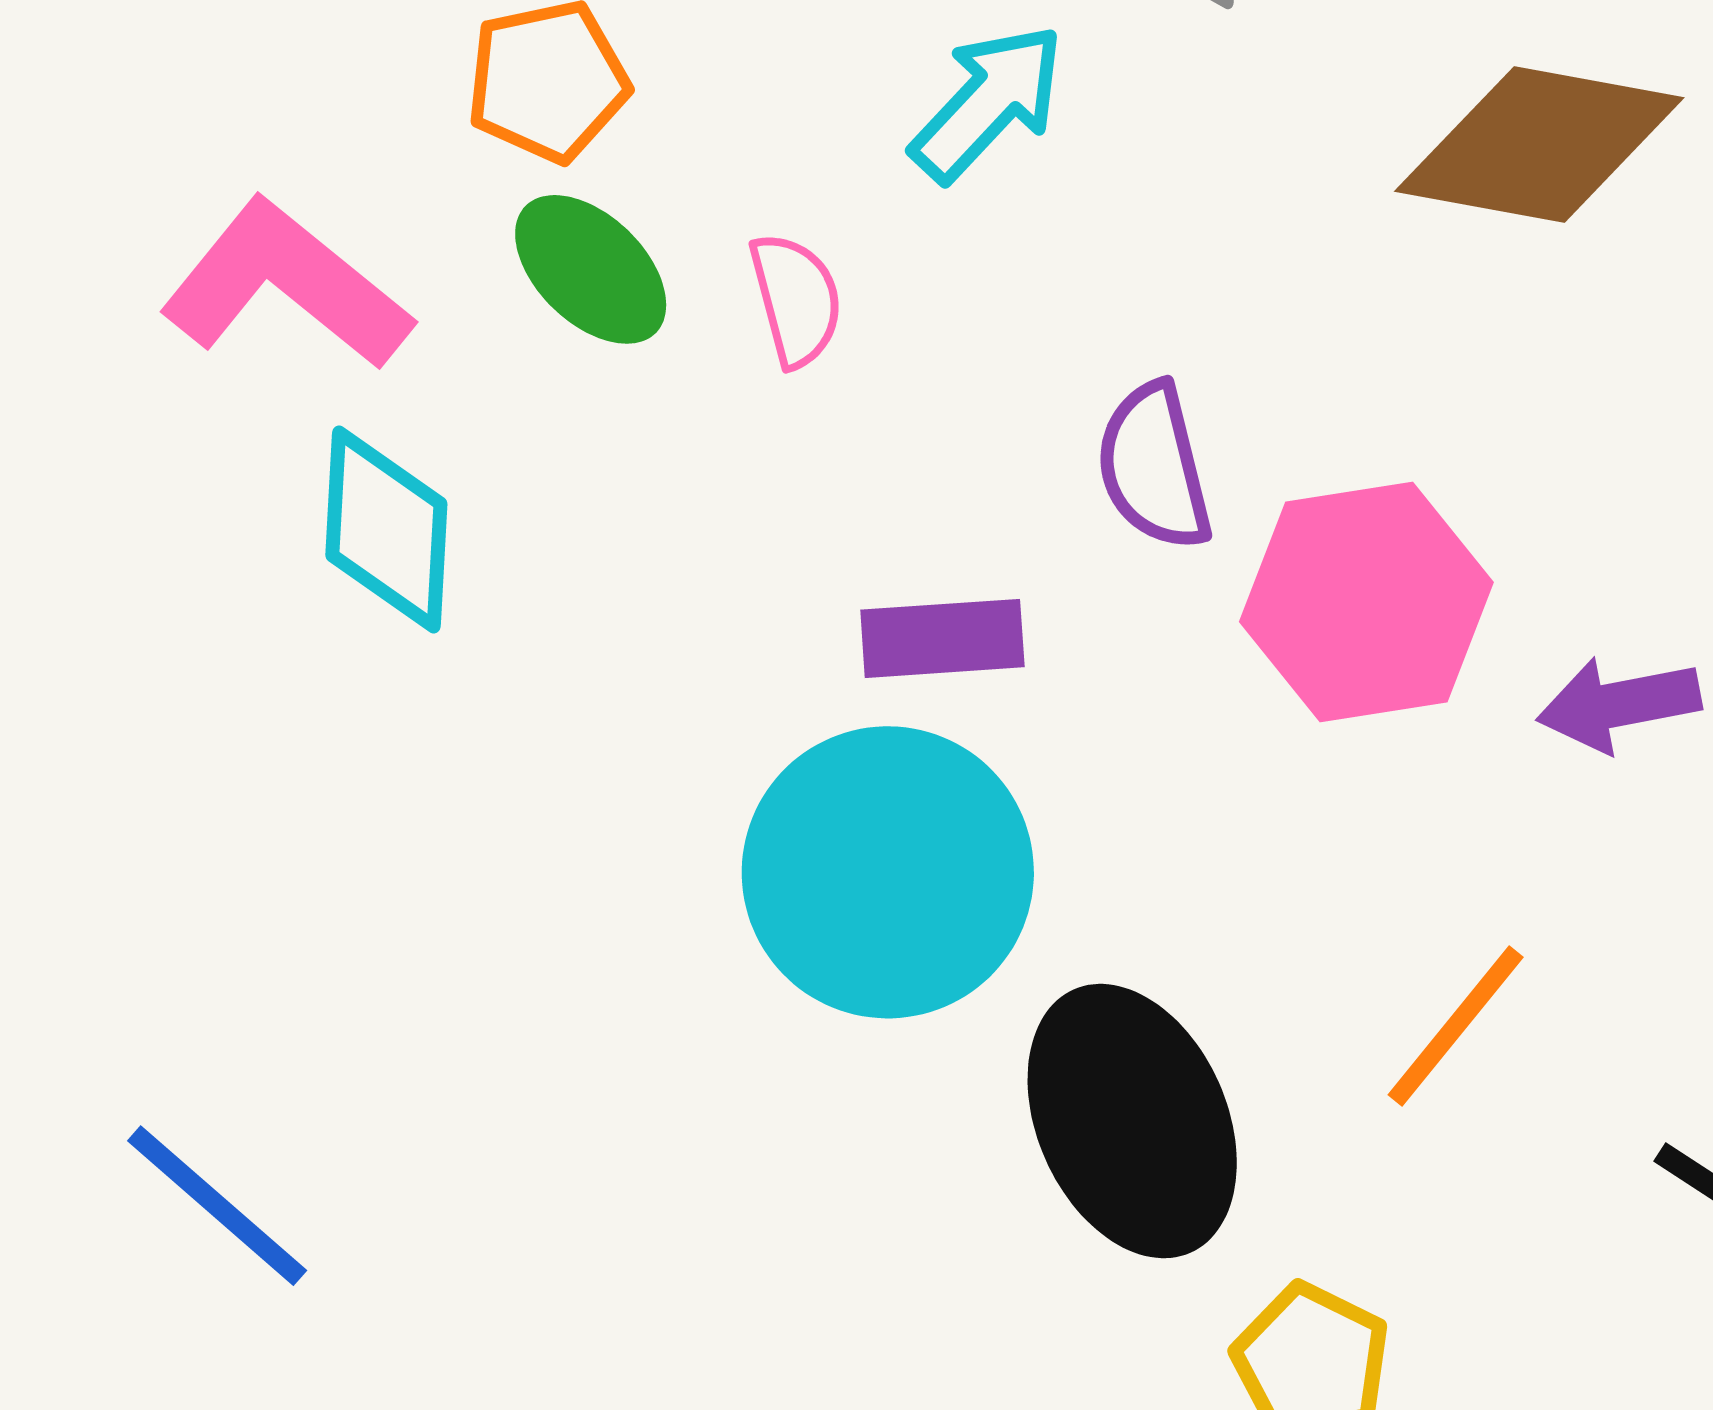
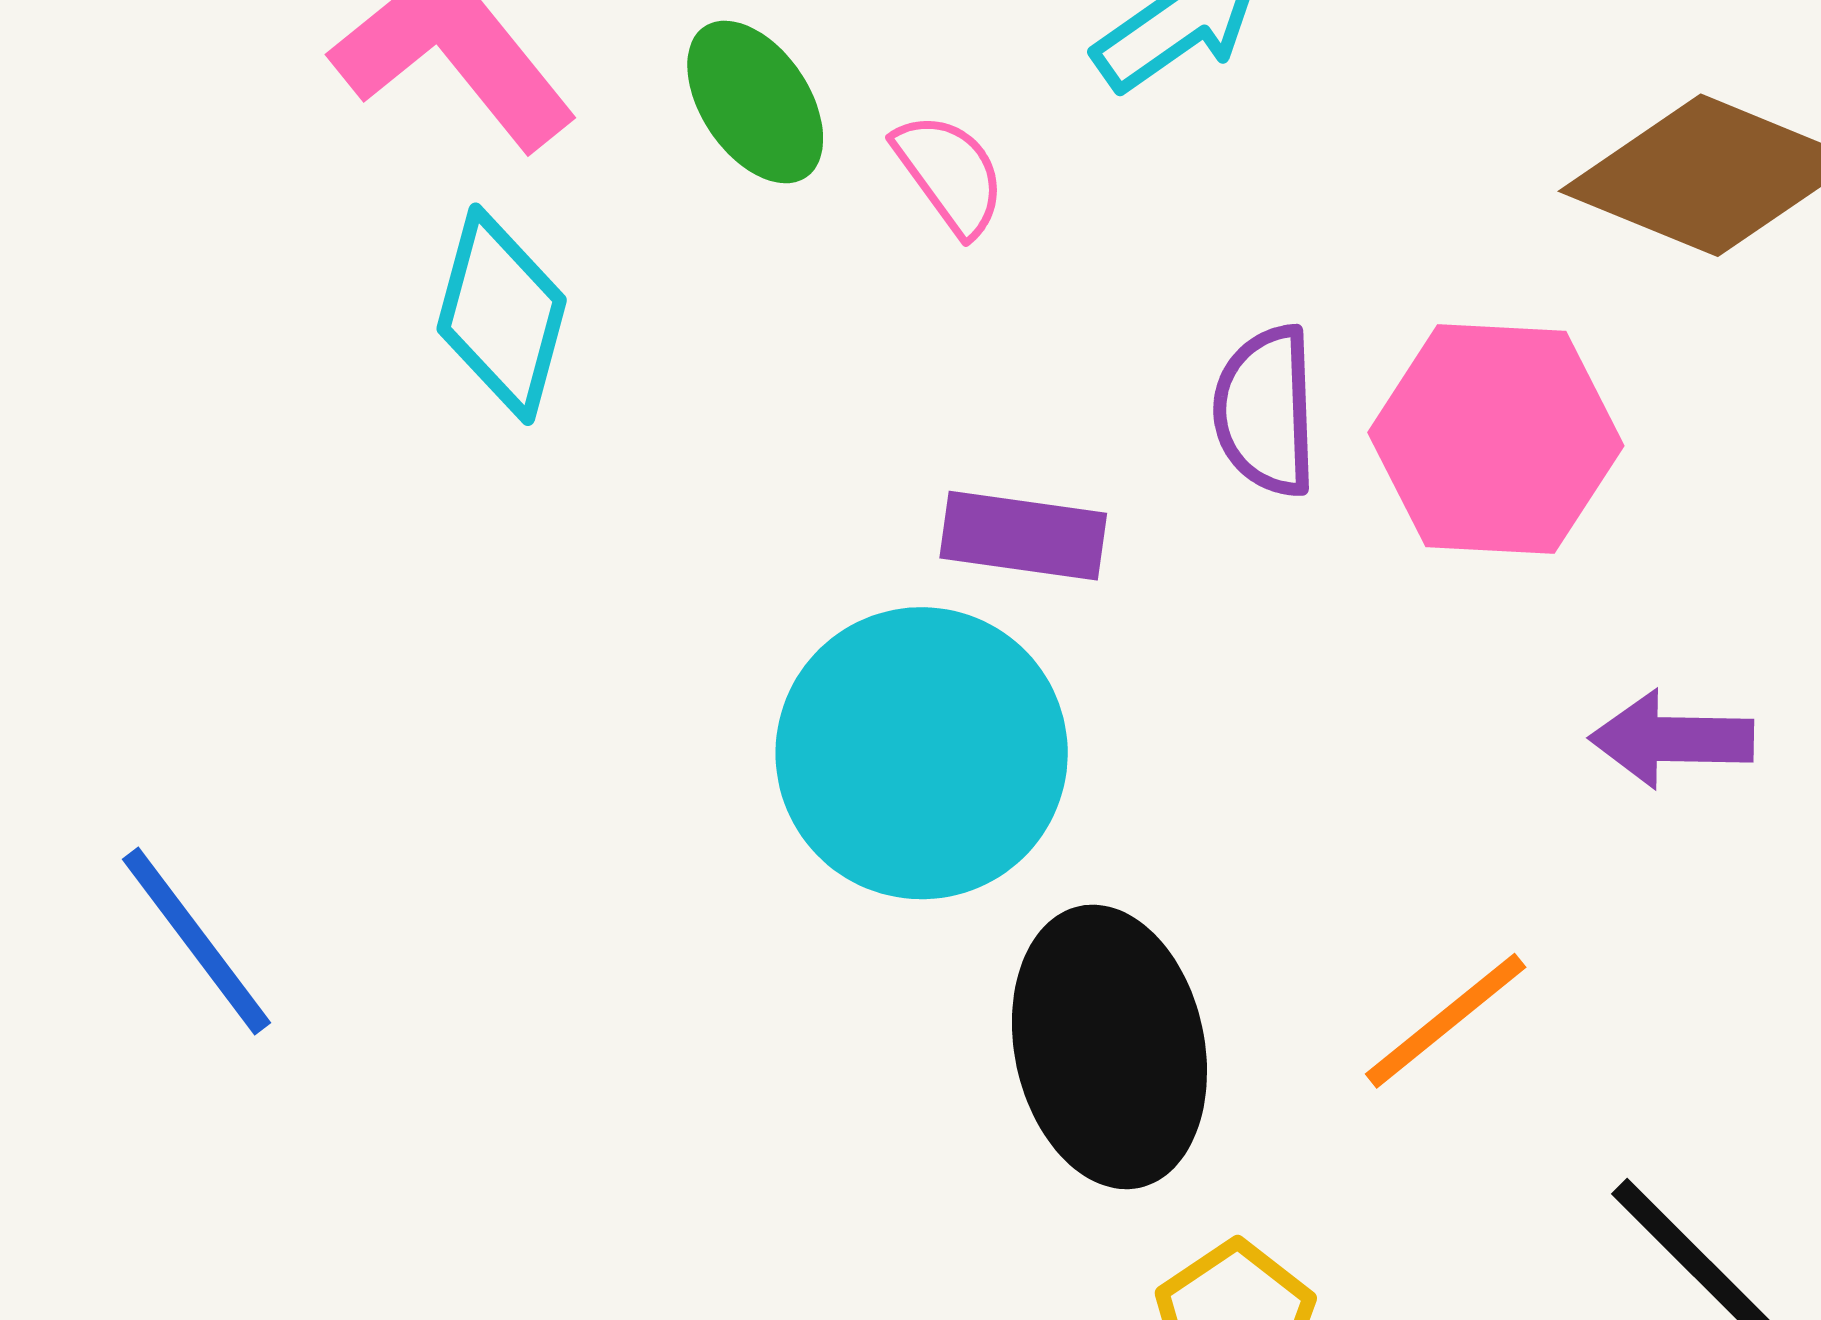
pink semicircle: (796, 300) -> (950, 174), turned -33
pink hexagon: (1366, 602) -> (1496, 439), moved

